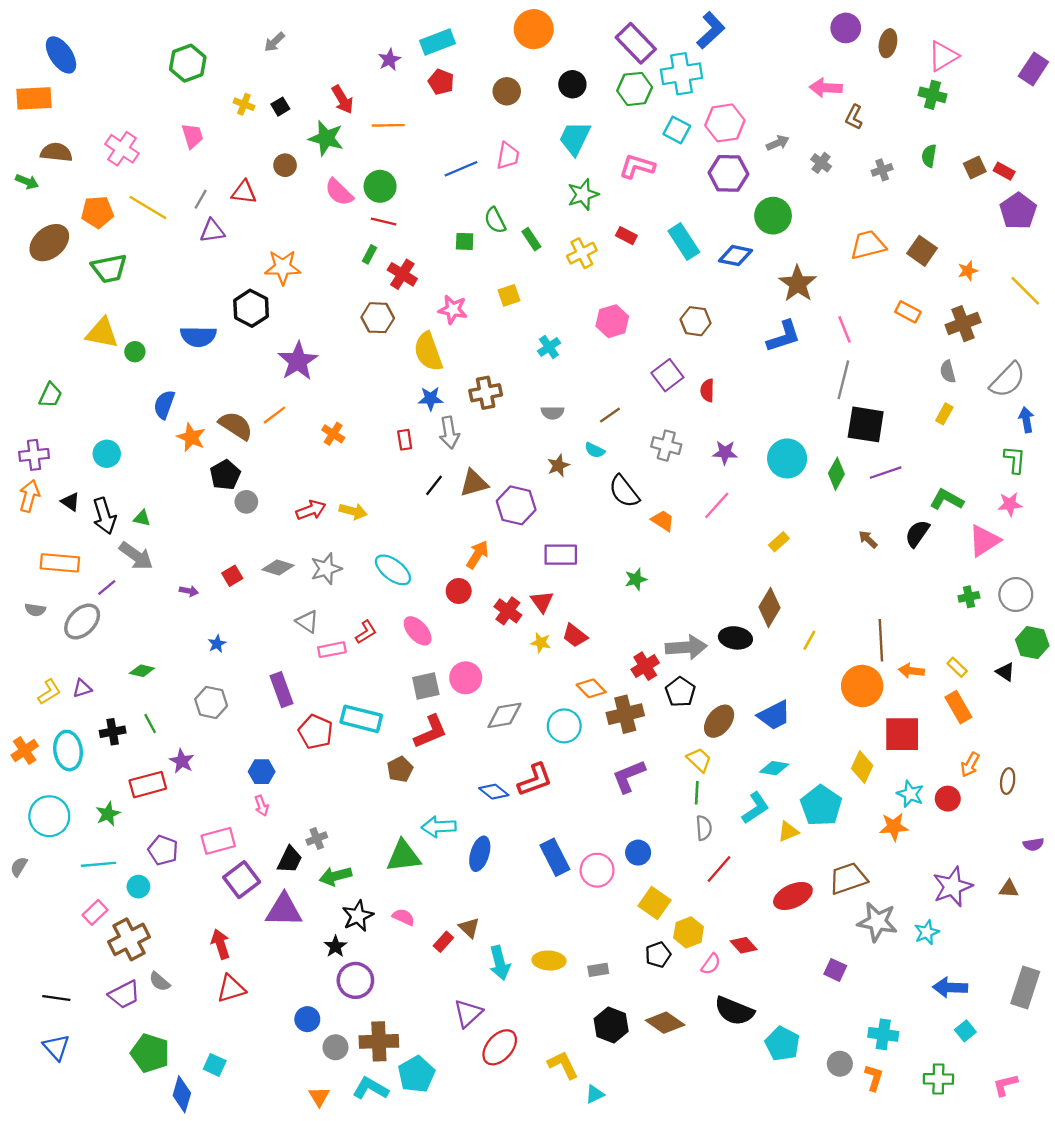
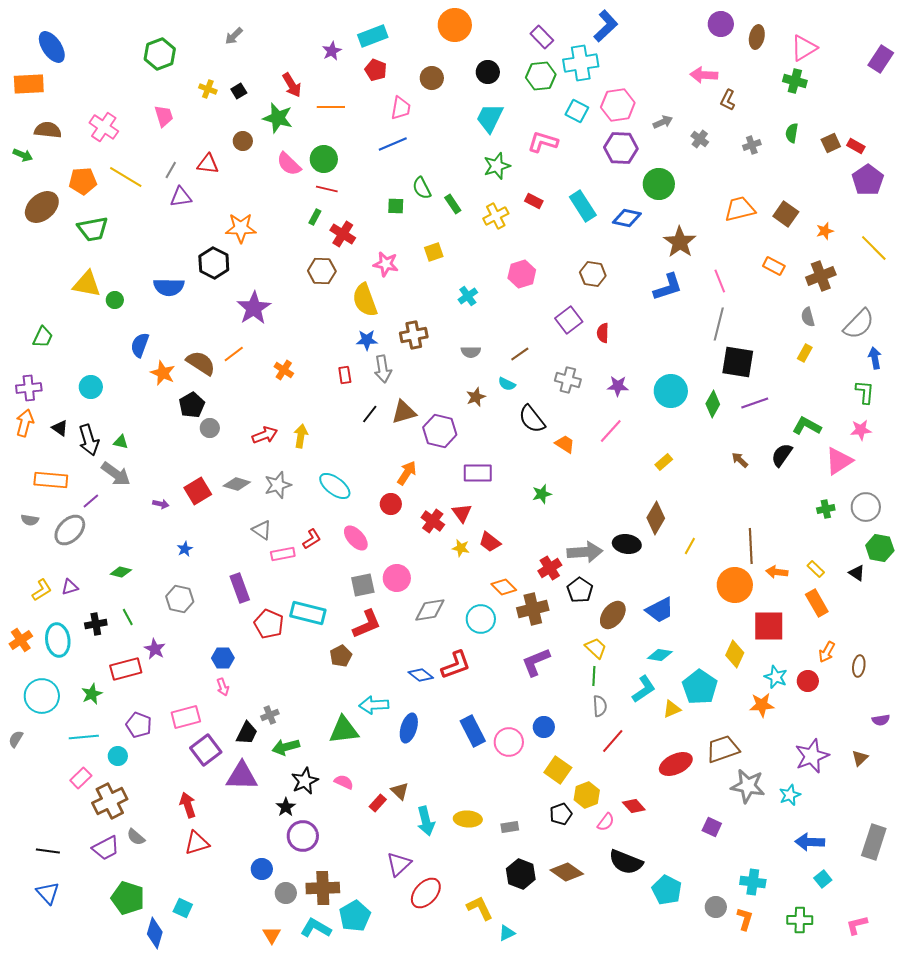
purple rectangle: (636, 43) -> (542, 37), size x0.7
pink trapezoid: (508, 156) -> (401, 108), moved
yellow arrow: (353, 511) -> (301, 436), turned -95
red square: (232, 576) -> (198, 491), size x1.5
brown triangle: (1009, 889) -> (860, 758), turned -48

